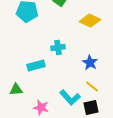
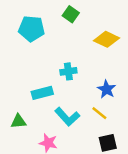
yellow line: (92, 87) -> (99, 113), moved
cyan L-shape: (70, 98) -> (67, 117), moved

